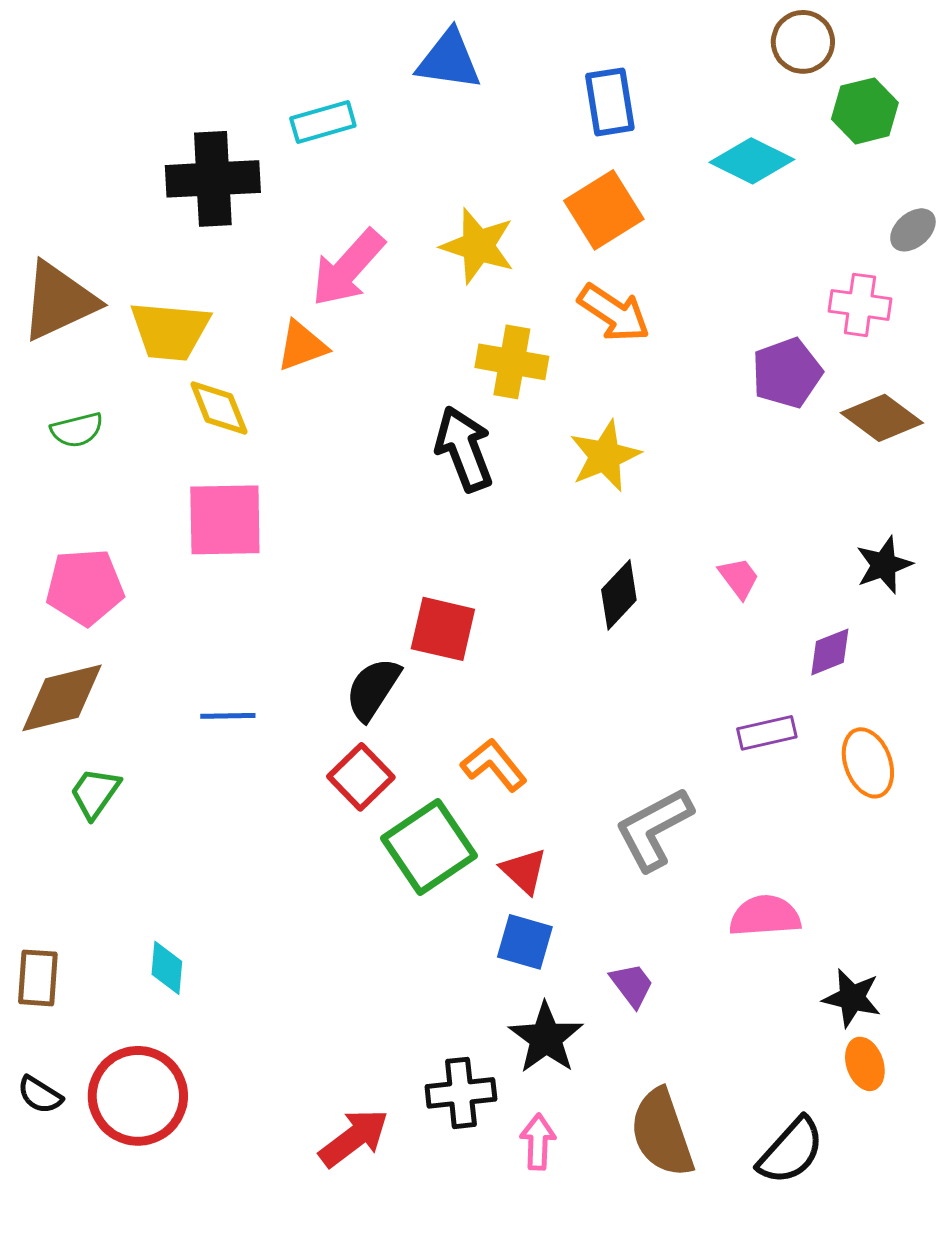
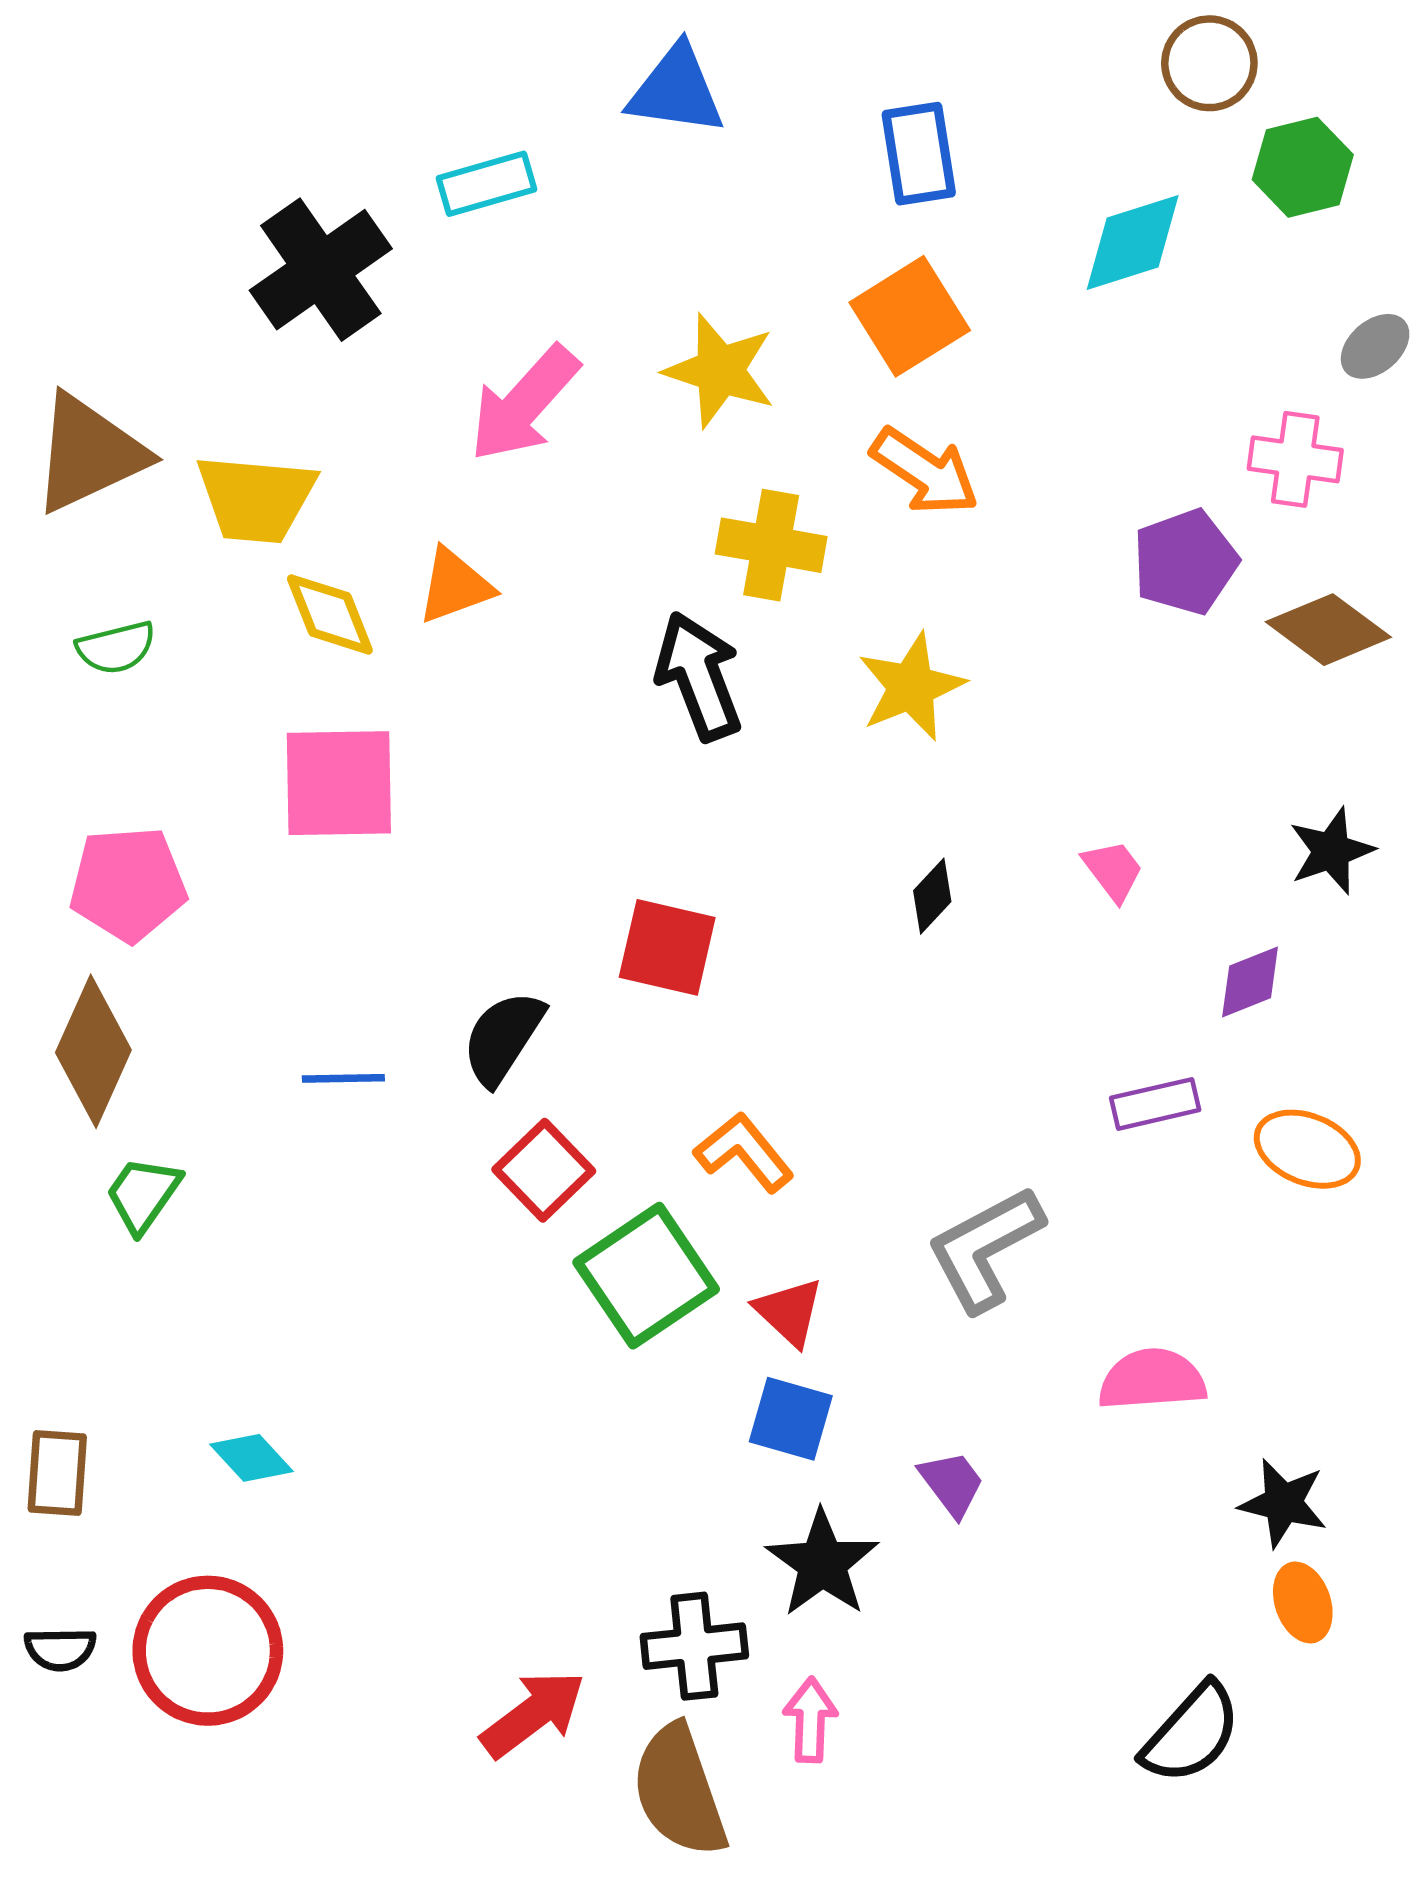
cyan diamond: (752, 161) -> (1133, 242), turned -44
black cross: (213, 179) -> (321, 270), turned -32
orange triangle: (302, 346) -> (455, 586), moved
black diamond: (619, 595) -> (932, 896), size x0.7
black semicircle: (373, 689) -> (503, 1038), moved
brown diamond: (62, 698) -> (93, 1051), turned -52
orange ellipse: (868, 763) -> (1307, 1149), turned -48
cyan diamond: (167, 968) -> (252, 1458), turned -48
black semicircle: (40, 1095) -> (60, 1649), turned -33
brown semicircle: (662, 1133) -> (679, 1791), moved

